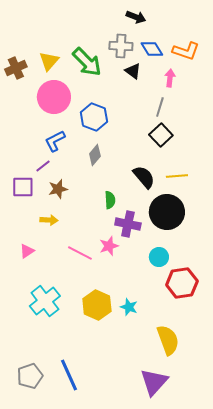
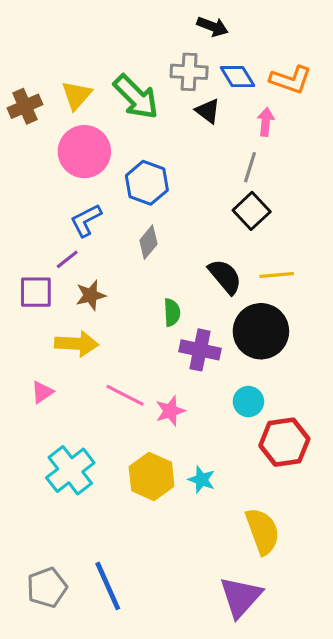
yellow arrow: (49, 220) -> (77, 344), size x1.5
pink star: (109, 246) -> (170, 411), moved

